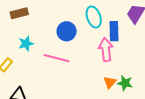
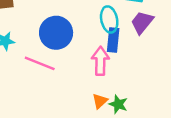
cyan ellipse: (94, 17) -> (109, 19), moved
blue circle: (67, 31) -> (56, 33), size x1.4

